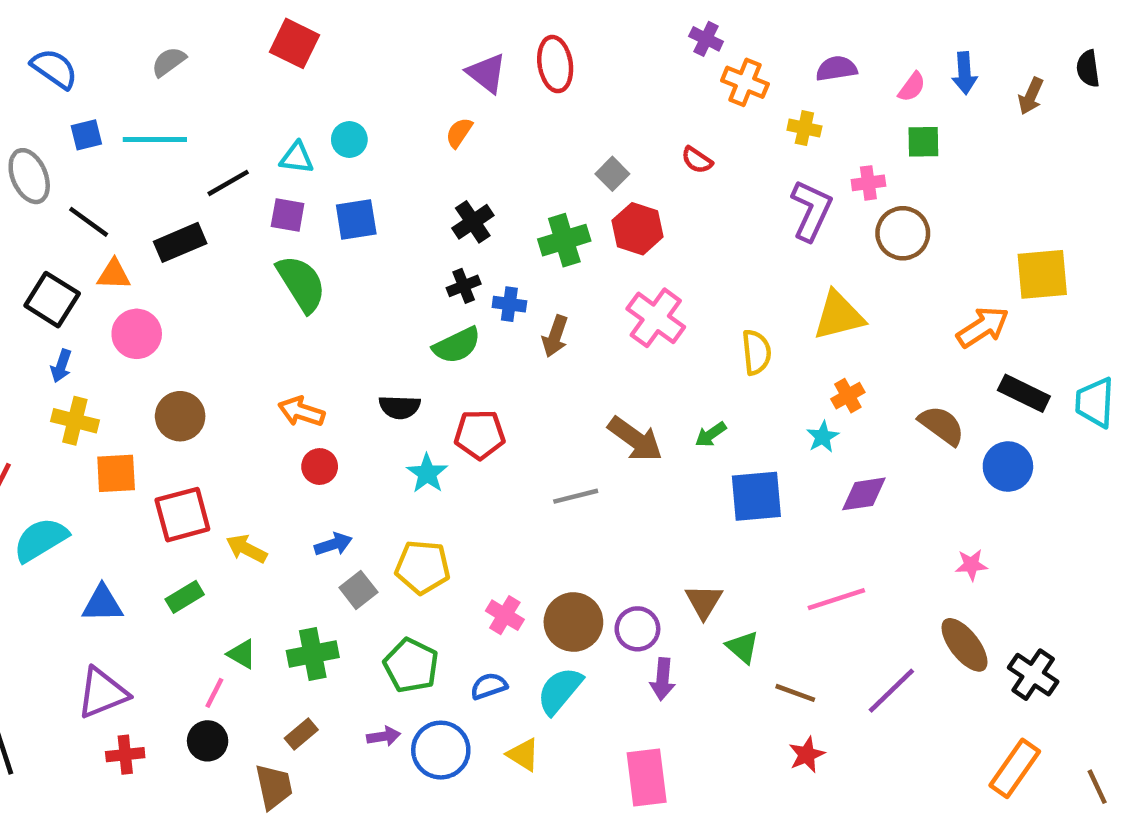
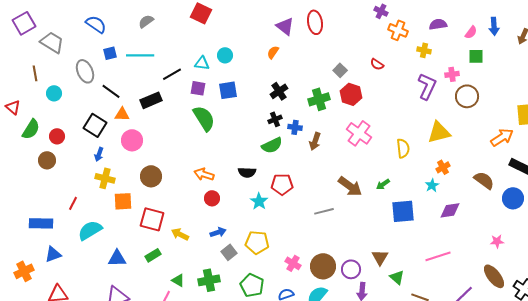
red square: (182, 515) -> (152, 219), turned 30

